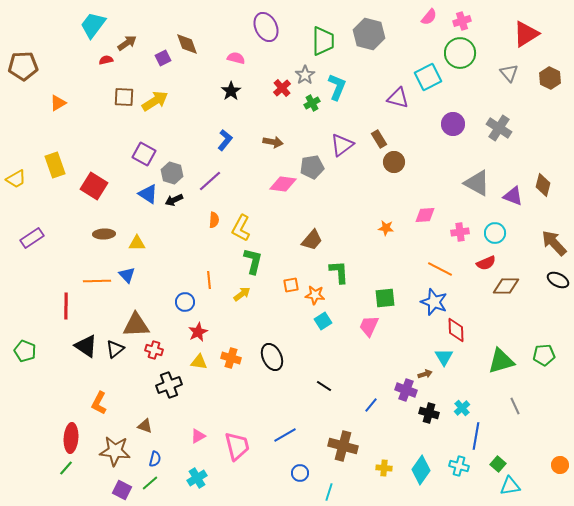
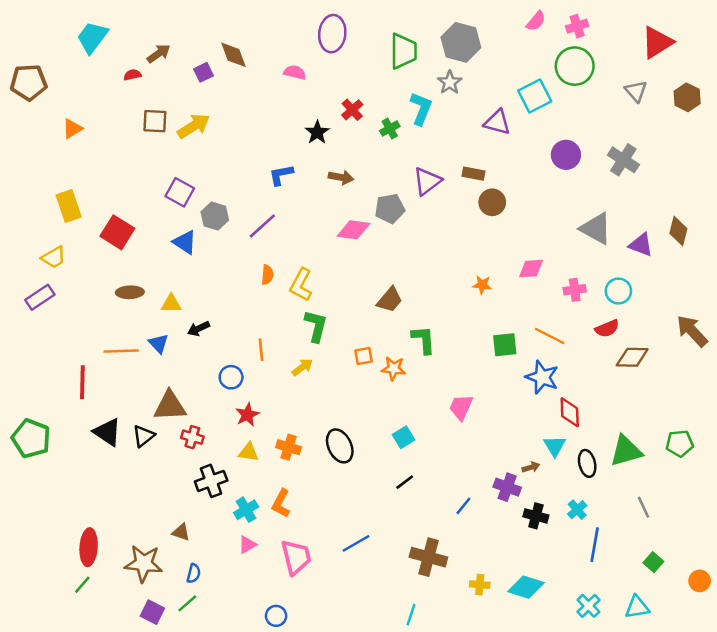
cyan trapezoid: (93, 25) -> (92, 37), moved
purple ellipse: (266, 27) -> (332, 34), turned 32
gray star: (305, 75) -> (450, 82), moved
black star: (231, 91) -> (317, 132), moved
brown rectangle: (379, 139) -> (473, 174), turned -48
blue L-shape: (225, 140) -> (281, 175), turned -140
yellow trapezoid: (16, 179) -> (54, 257), moved
black arrow: (174, 200) -> (199, 328), moved
brown arrow: (554, 243) -> (692, 331), moved
black ellipse: (558, 280) -> (587, 463), moved, turned 50
green square: (385, 298) -> (505, 345), moved
cyan square: (323, 321) -> (403, 437), moved
green pentagon: (25, 351) -> (31, 438), size x1.4
black line: (324, 386) -> (405, 482), turned -70
orange L-shape: (99, 403) -> (281, 503), moved
green square: (498, 464) -> (653, 562), moved
cyan cross: (459, 466) -> (588, 606), moved, turned 30
cyan diamond: (421, 470) -> (526, 587), turned 72
blue circle: (300, 473) -> (276, 616), moved
cyan cross: (197, 478) -> (246, 510), moved

